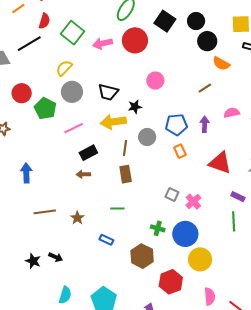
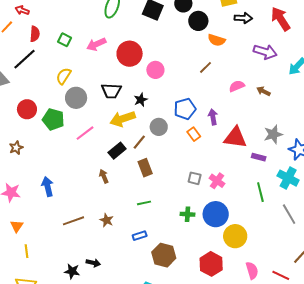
green square: (72, 33) -> (65, 40), size x0.6
red circle: (135, 40) -> (130, 54), moved
purple arrow: (205, 124) -> (213, 117), moved
brown line: (125, 148) -> (139, 142), turned 42
black rectangle: (88, 153) -> (117, 151), moved
brown arrow: (83, 174) -> (104, 176), turned 80
purple rectangle: (238, 197) -> (259, 157), moved
blue rectangle: (106, 240) -> (140, 236), turned -32
brown hexagon: (142, 256) -> (164, 255), moved

